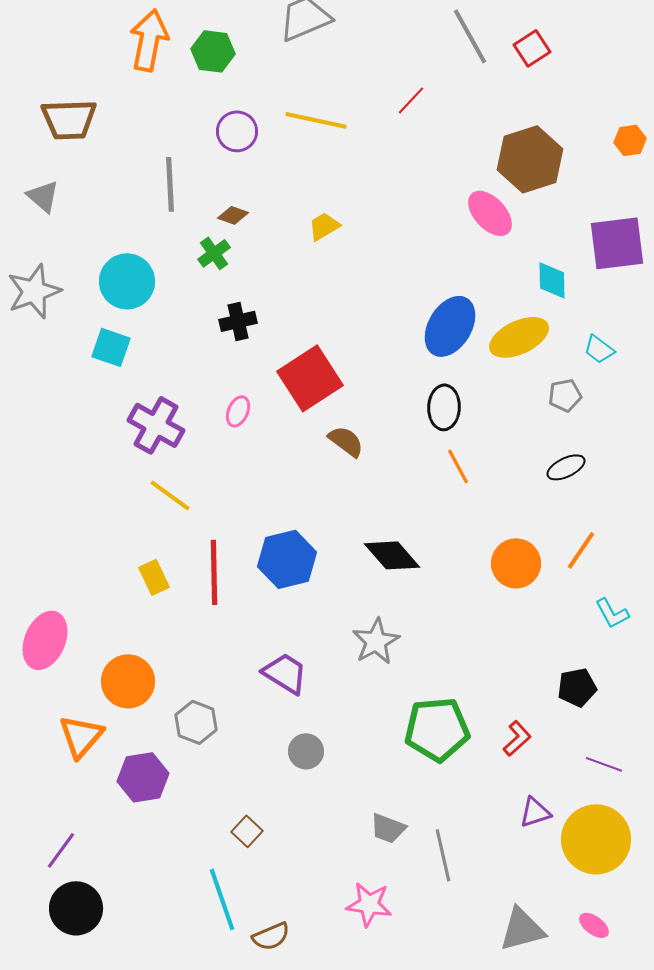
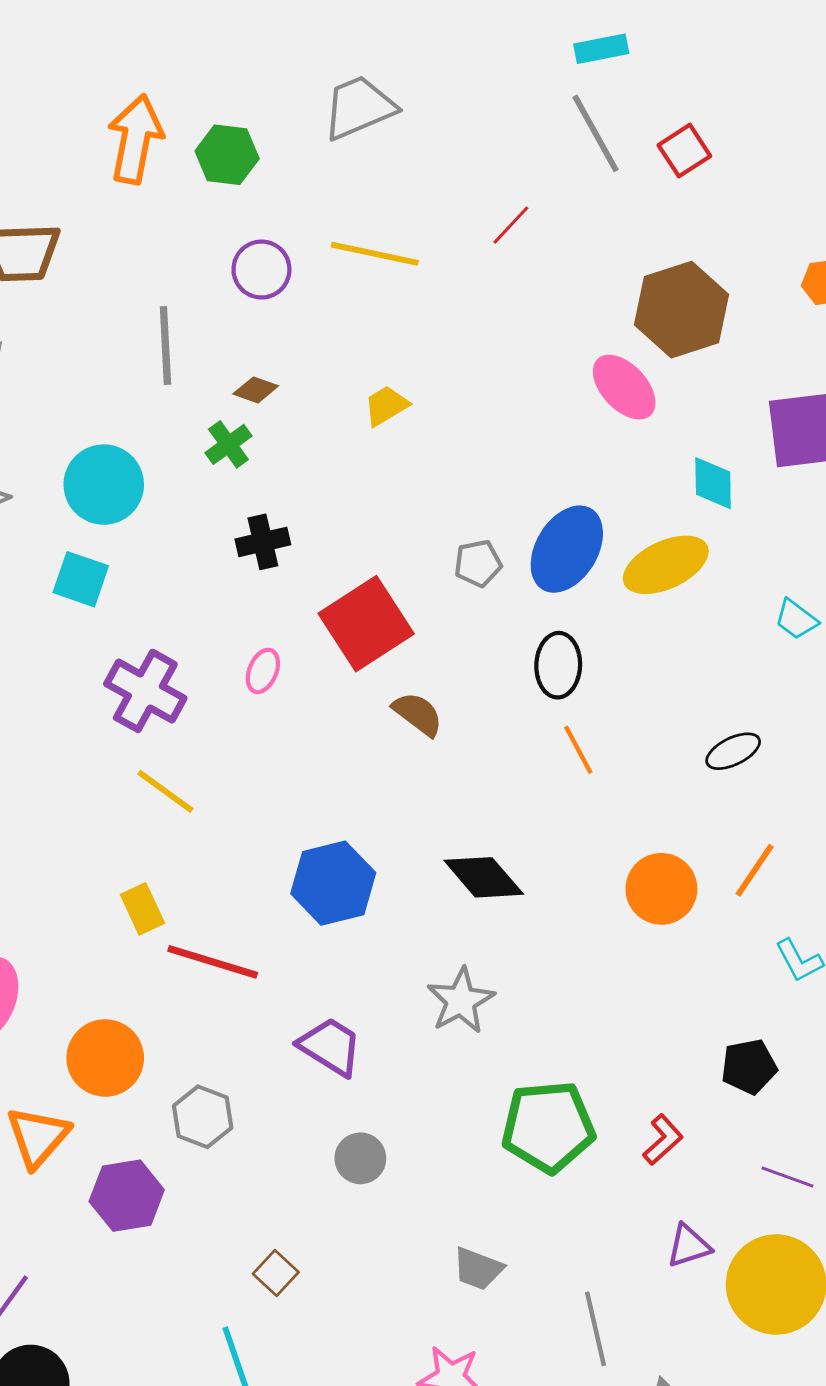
cyan trapezoid: (599, 349) -> (796, 619), moved
gray pentagon: (565, 395) -> (478, 563), moved
red line: (214, 572) -> (213, 962), moved, turned -72
gray line: (443, 855) -> (595, 1329), moved

